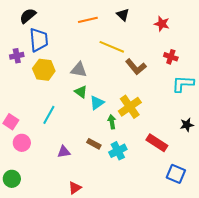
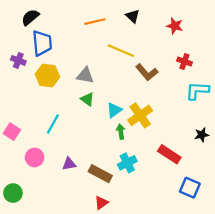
purple cross: (17, 56) -> (18, 60), turned 32
cyan triangle: (97, 103) -> (114, 110), moved
pink circle: (22, 143) -> (35, 157), moved
brown rectangle: (94, 144) -> (100, 174), moved, size x1.5
red triangle: (75, 188) -> (101, 203), moved

